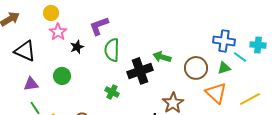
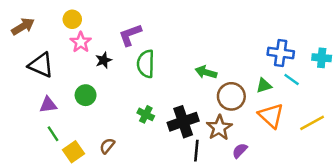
cyan line: (240, 57) -> (292, 80), moved
brown circle: (196, 68) -> (231, 96), moved
green triangle: (224, 68) -> (264, 86), moved
black cross: (140, 71) -> (183, 122), moved

